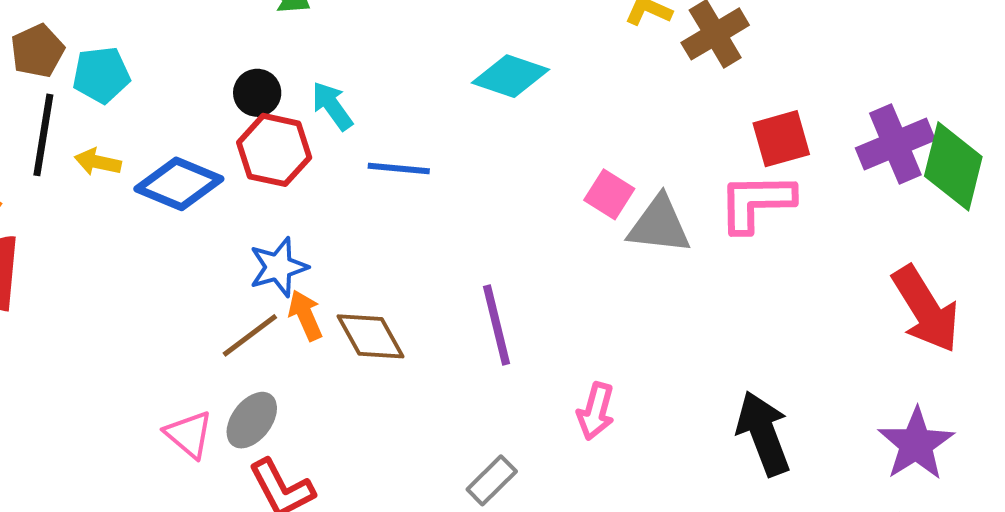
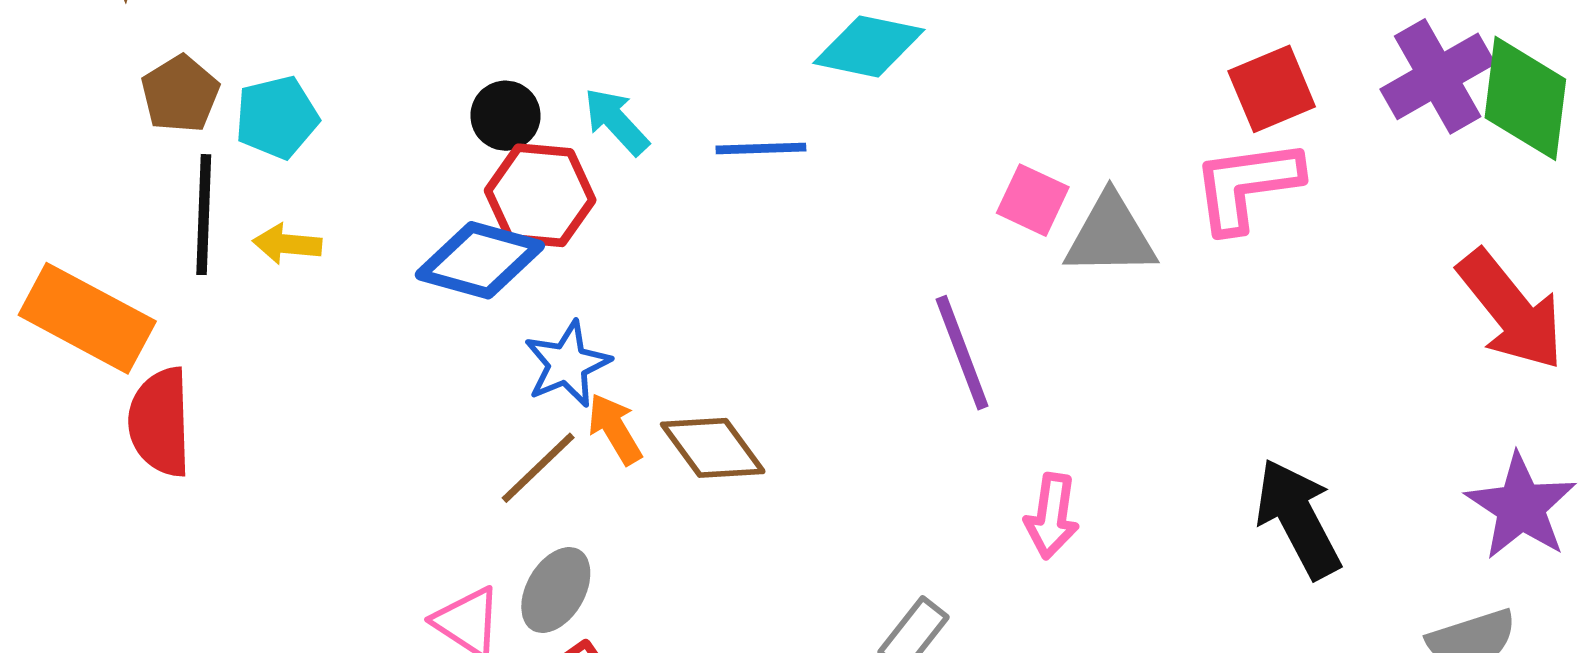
blue line: (399, 169) -> (761, 148), moved
blue diamond: (179, 184) -> (480, 260), moved
purple line: (496, 325) -> (962, 353), moved

